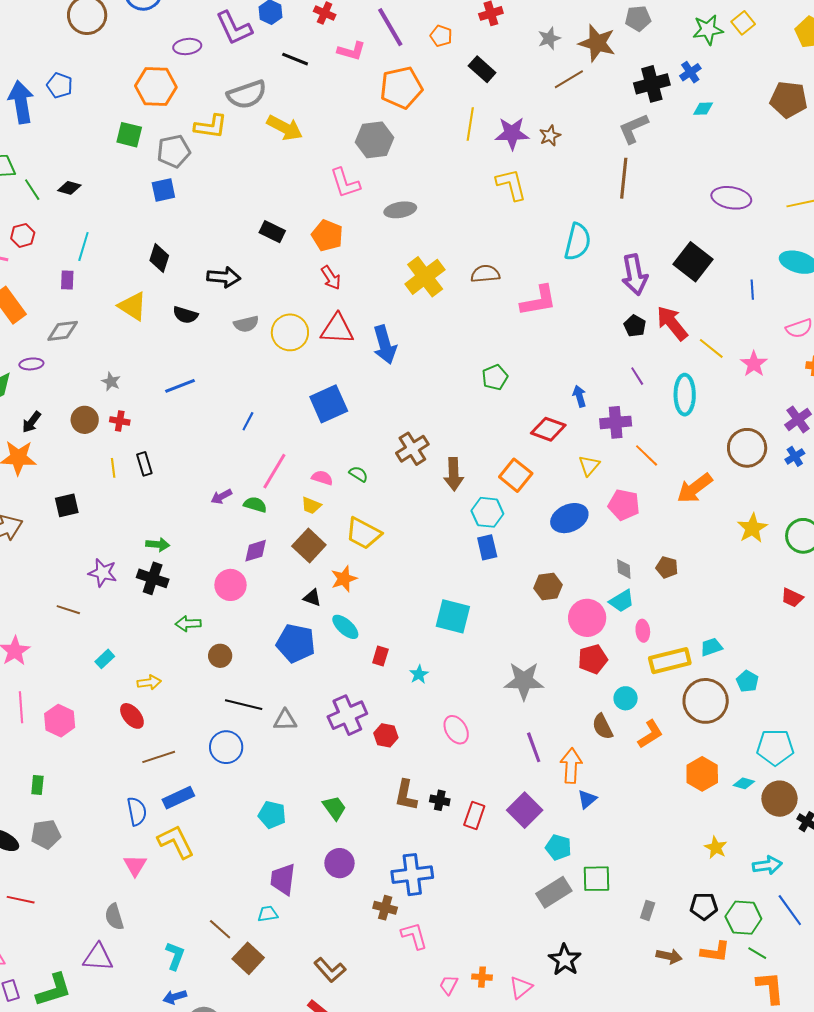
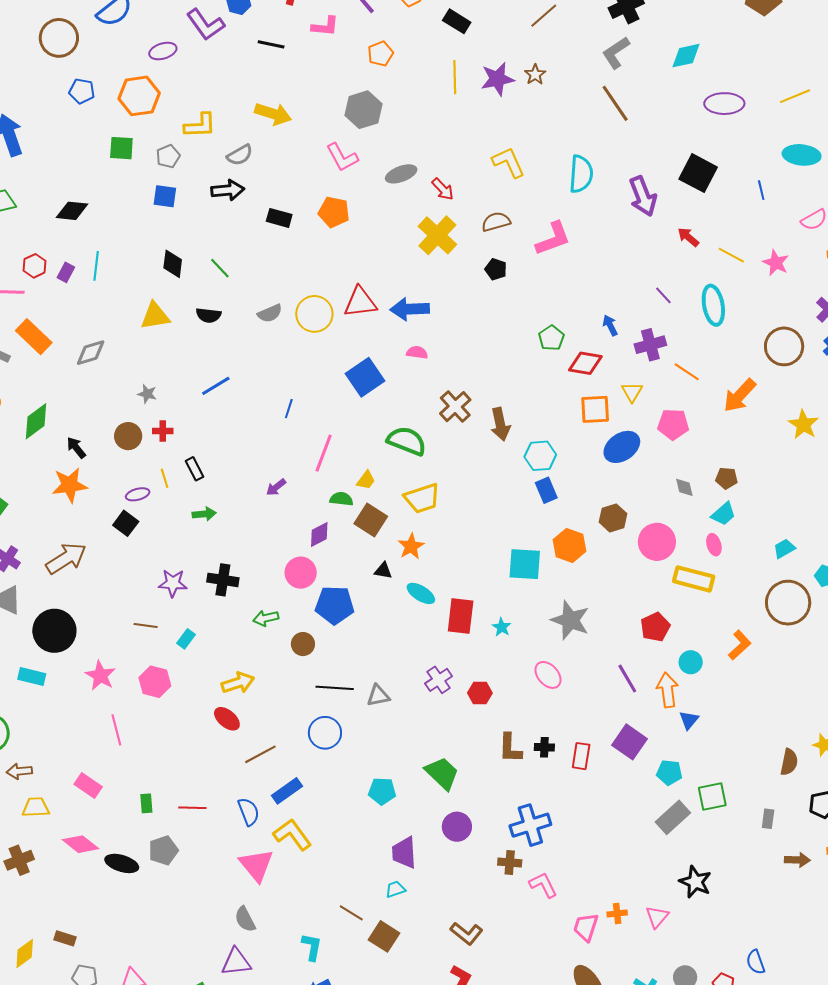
blue pentagon: (60, 85) -> (82, 91), moved
orange pentagon: (401, 88) -> (381, 54), size x0.6
gray semicircle: (247, 95) -> (240, 155), moved, size x0.7
cyan diamond: (703, 109) -> (686, 56), moved, size x1.5
gray pentagon: (174, 151) -> (168, 156), size x0.7
brown line: (624, 178) -> (615, 103), turned -30
yellow L-shape: (511, 184) -> (509, 162), moved
black diamond: (69, 188) -> (72, 211), size x1.4
green line: (32, 190) -> (220, 268), moved
blue square: (163, 190) -> (165, 196), turned 30
black arrow: (224, 277) -> (228, 190), moved
red arrow: (331, 278) -> (443, 189), moved
purple rectangle: (67, 280) -> (66, 272), moved, turned 36
yellow triangle: (133, 306) -> (155, 316), turned -32
red arrow: (672, 323) -> (688, 237), size x0.6
black pentagon: (635, 326) -> (496, 269), moved
blue arrow: (385, 345) -> (410, 309), turned 114
purple ellipse: (31, 364) -> (138, 494), moved
green pentagon: (495, 377) -> (551, 338), moved
black arrow: (31, 422) -> (76, 448), turned 115
green semicircle: (358, 474) -> (407, 441), size x2.0
orange square: (516, 475) -> (595, 409), moved, turned -32
pink semicircle: (322, 478) -> (417, 352), moved
black square: (67, 505) -> (126, 523), turned -30
green semicircle: (255, 505) -> (341, 499), moved
yellow trapezoid: (311, 505) -> (366, 480), turned -65
yellow trapezoid: (363, 533) -> (422, 498), turned -36
green arrow: (158, 544) -> (204, 514), moved
cyan trapezoid: (622, 601) -> (724, 514), moved
blue pentagon: (296, 643) -> (335, 605), moved
red rectangle: (380, 656) -> (461, 616), size x1.8
cyan rectangle: (105, 659) -> (186, 639), moved
red pentagon: (593, 659) -> (655, 627), moved
yellow rectangle: (670, 661) -> (694, 579), moved, turned 39
gray star: (524, 681) -> (570, 620), moved, turned 30
yellow arrow: (149, 682) -> (238, 683), size x1.4
cyan circle: (626, 698) -> (691, 662), moved
purple cross: (347, 715) -> (439, 680), size x0.7
pink hexagon: (60, 721) -> (155, 682), moved
brown semicircle: (603, 727) -> (789, 762), moved, turned -132
orange hexagon: (702, 774) -> (570, 546), moved
green trapezoid: (334, 808) -> (442, 773), size x1.4
pink triangle: (135, 865) -> (256, 865), size x1.5
red line: (21, 900) -> (192, 808), moved
pink trapezoid: (449, 985) -> (586, 927), size x1.4

